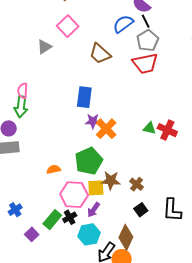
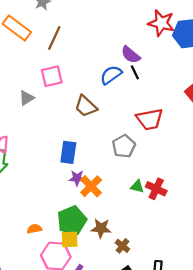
pink square: (68, 26) -> (52, 76), turned 30
gray pentagon: (148, 41) -> (124, 146), moved
red trapezoid: (145, 63) -> (150, 119), moved
brown star: (111, 180) -> (101, 228), moved
yellow square: (96, 188) -> (70, 239), moved

